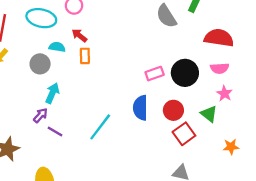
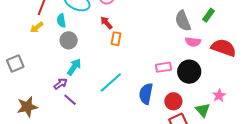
cyan semicircle: (57, 47) -> (61, 21), moved, turned -120
orange rectangle: (85, 56) -> (116, 39), moved
pink semicircle: (220, 68) -> (193, 42), moved
cyan line: (100, 127) -> (111, 82), moved

